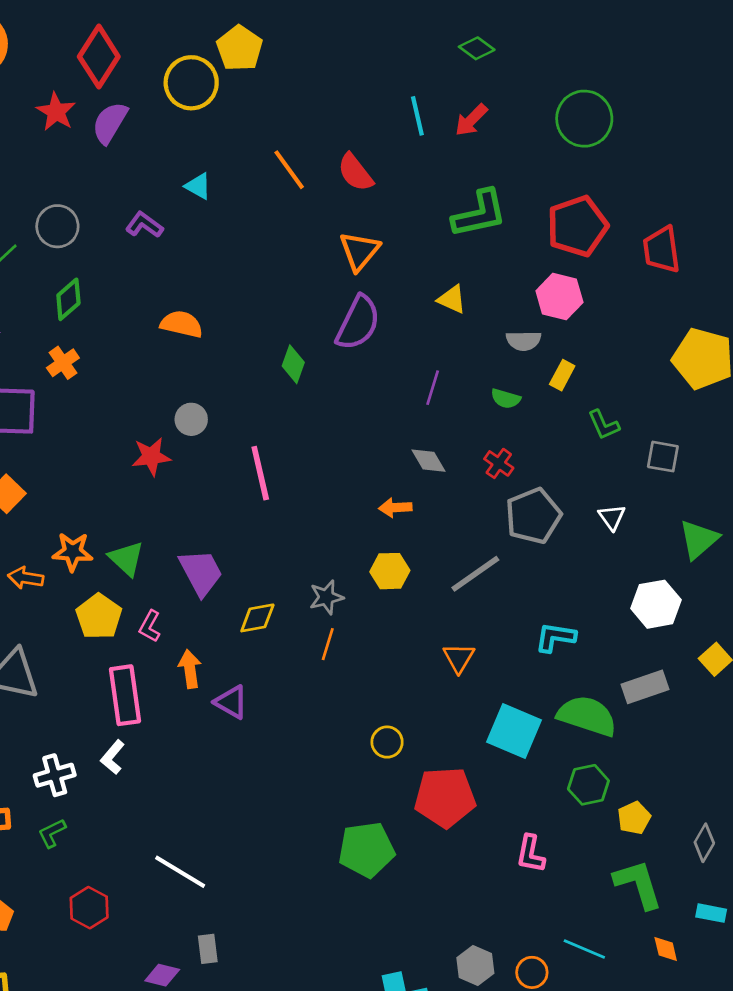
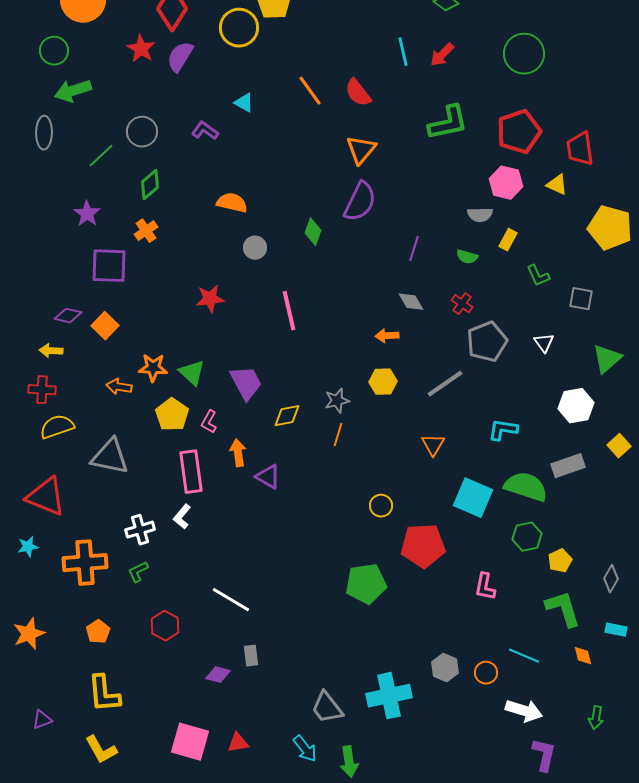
yellow triangle: (452, 299) -> (557, 185), moved
gray circle: (191, 419) -> (255, 248), moved

